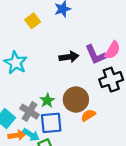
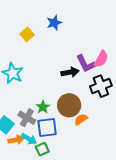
black arrow: (69, 57) -> (70, 72), moved

